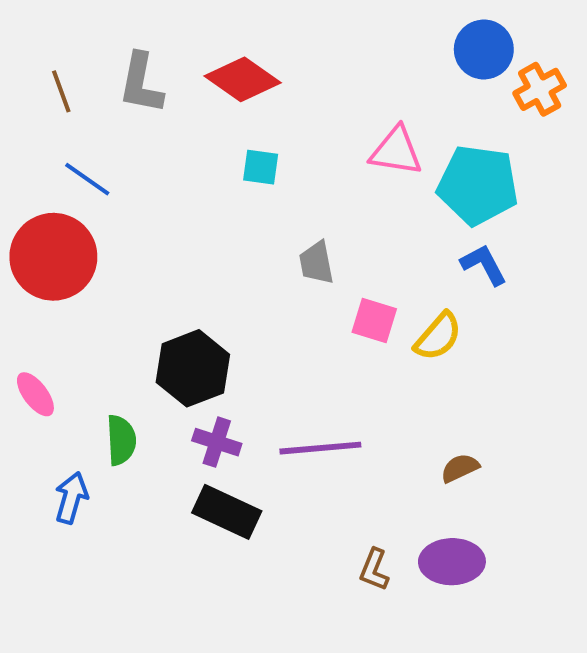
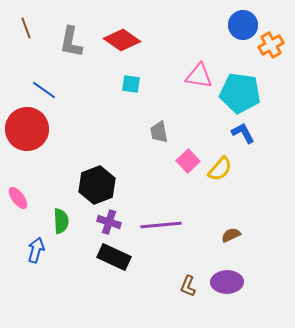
brown line: (61, 91) -> (26, 28), moved
pink square: (374, 321) -> (188, 161), turned 30

